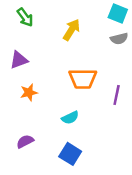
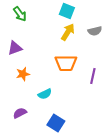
cyan square: (118, 14) -> (67, 11), moved
yellow arrow: (71, 30) -> (68, 32), moved
cyan semicircle: (70, 118) -> (45, 94), moved

